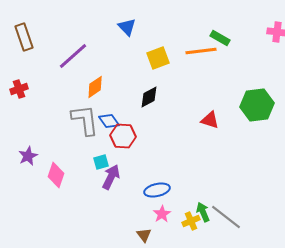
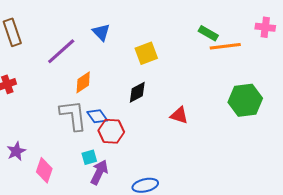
blue triangle: (127, 27) -> (101, 32), moved
orange line: (201, 51) -> (225, 46), moved
red triangle: (210, 120) -> (179, 115), moved

